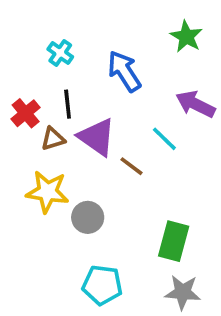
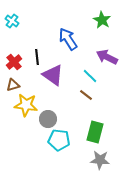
cyan cross: (60, 53) -> (12, 21), moved
brown triangle: (53, 139) -> (13, 85), moved
brown line: (132, 166) -> (86, 95), moved
cyan pentagon: (102, 285) -> (59, 140), moved

